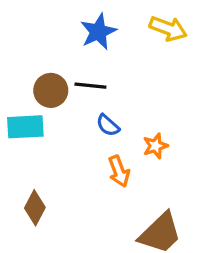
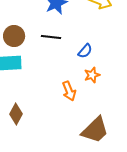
brown circle: (51, 90) -> (14, 36), moved
blue semicircle: (108, 125) -> (85, 51), moved, turned -91

